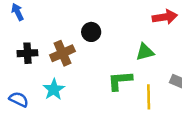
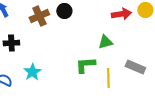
black circle: (91, 32) -> (64, 11), moved
brown cross: (62, 53) -> (39, 16), moved

